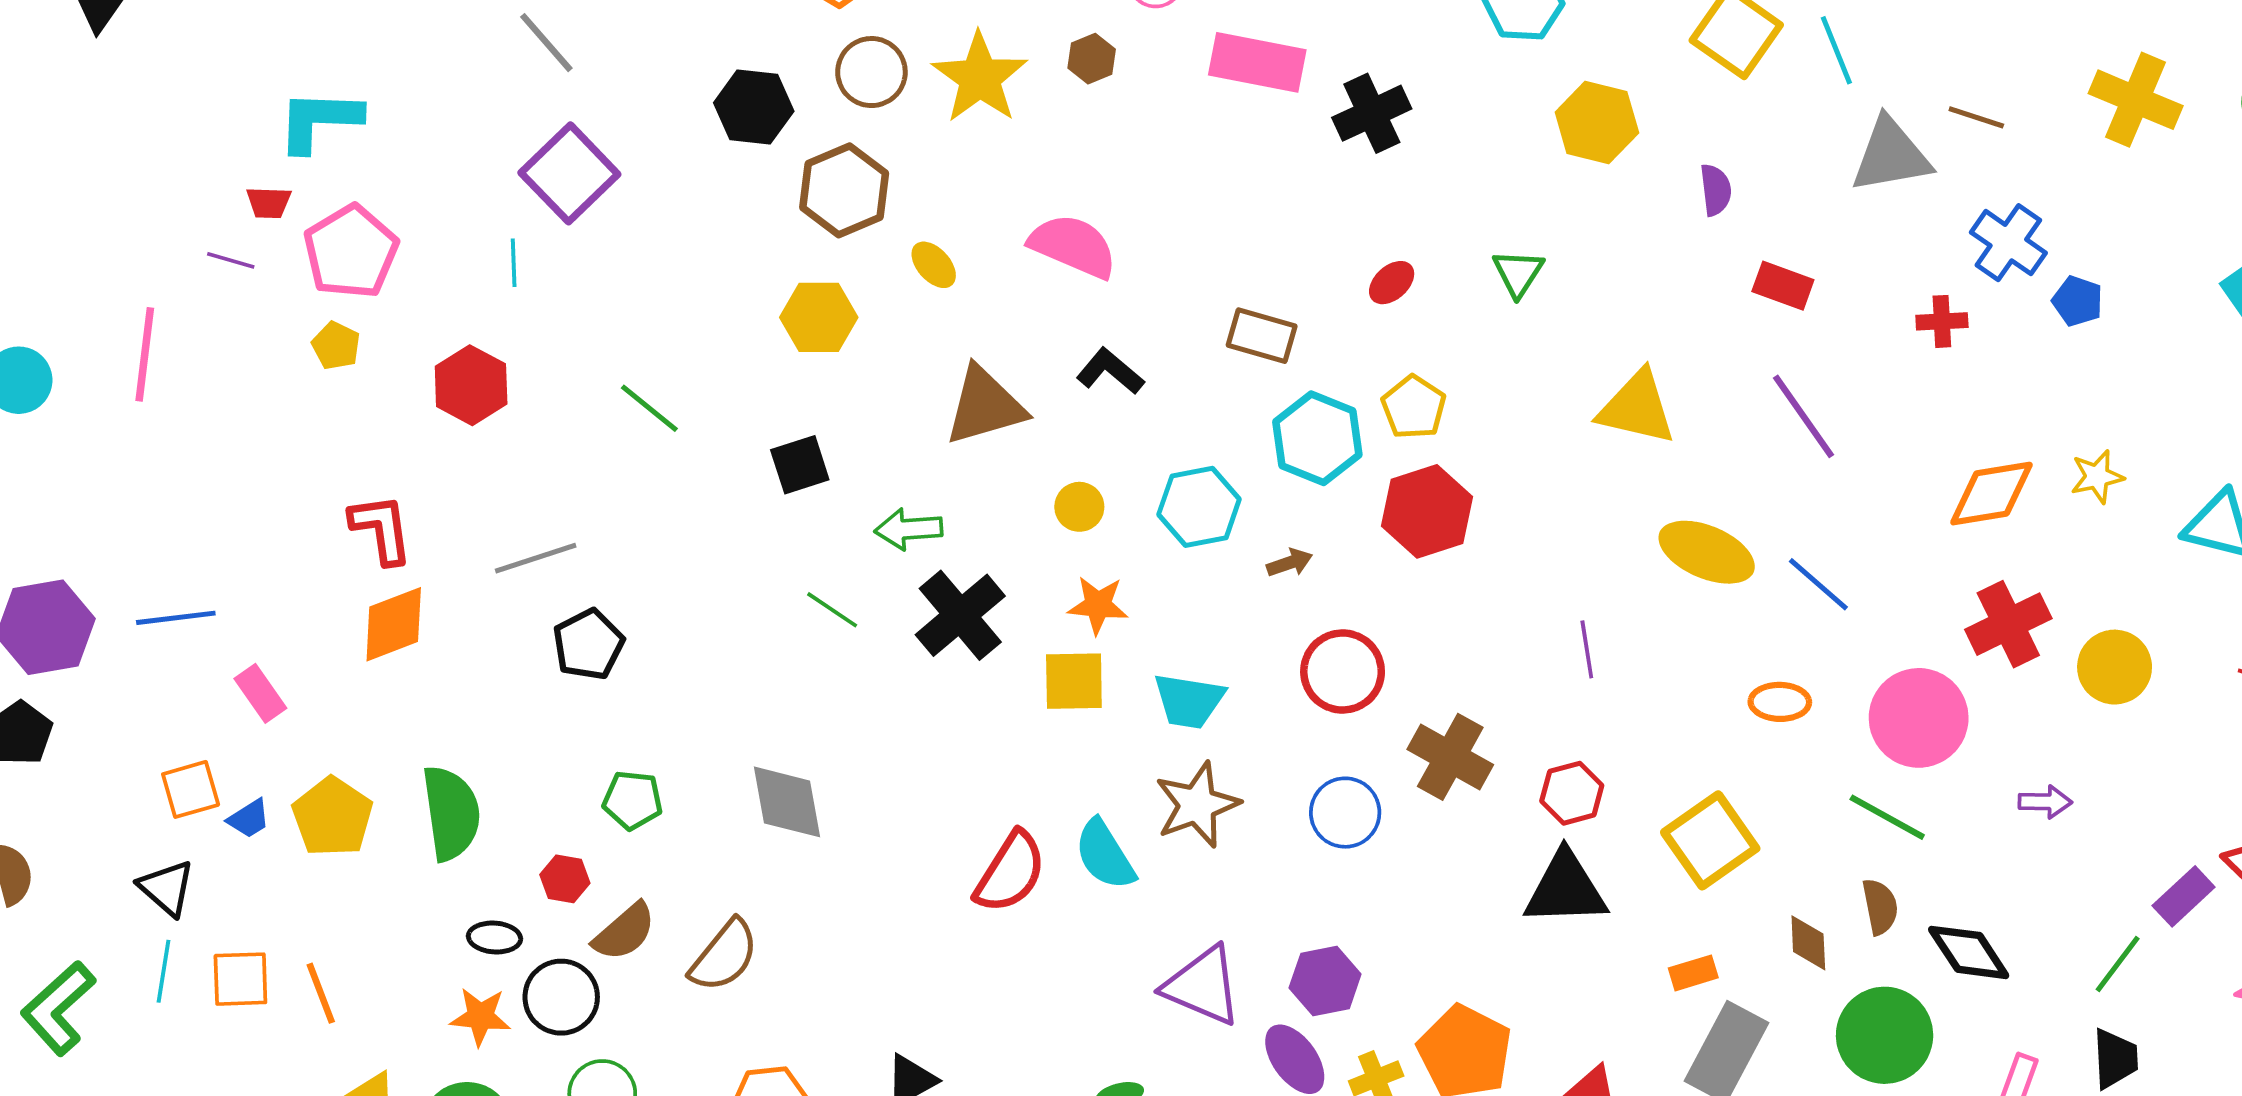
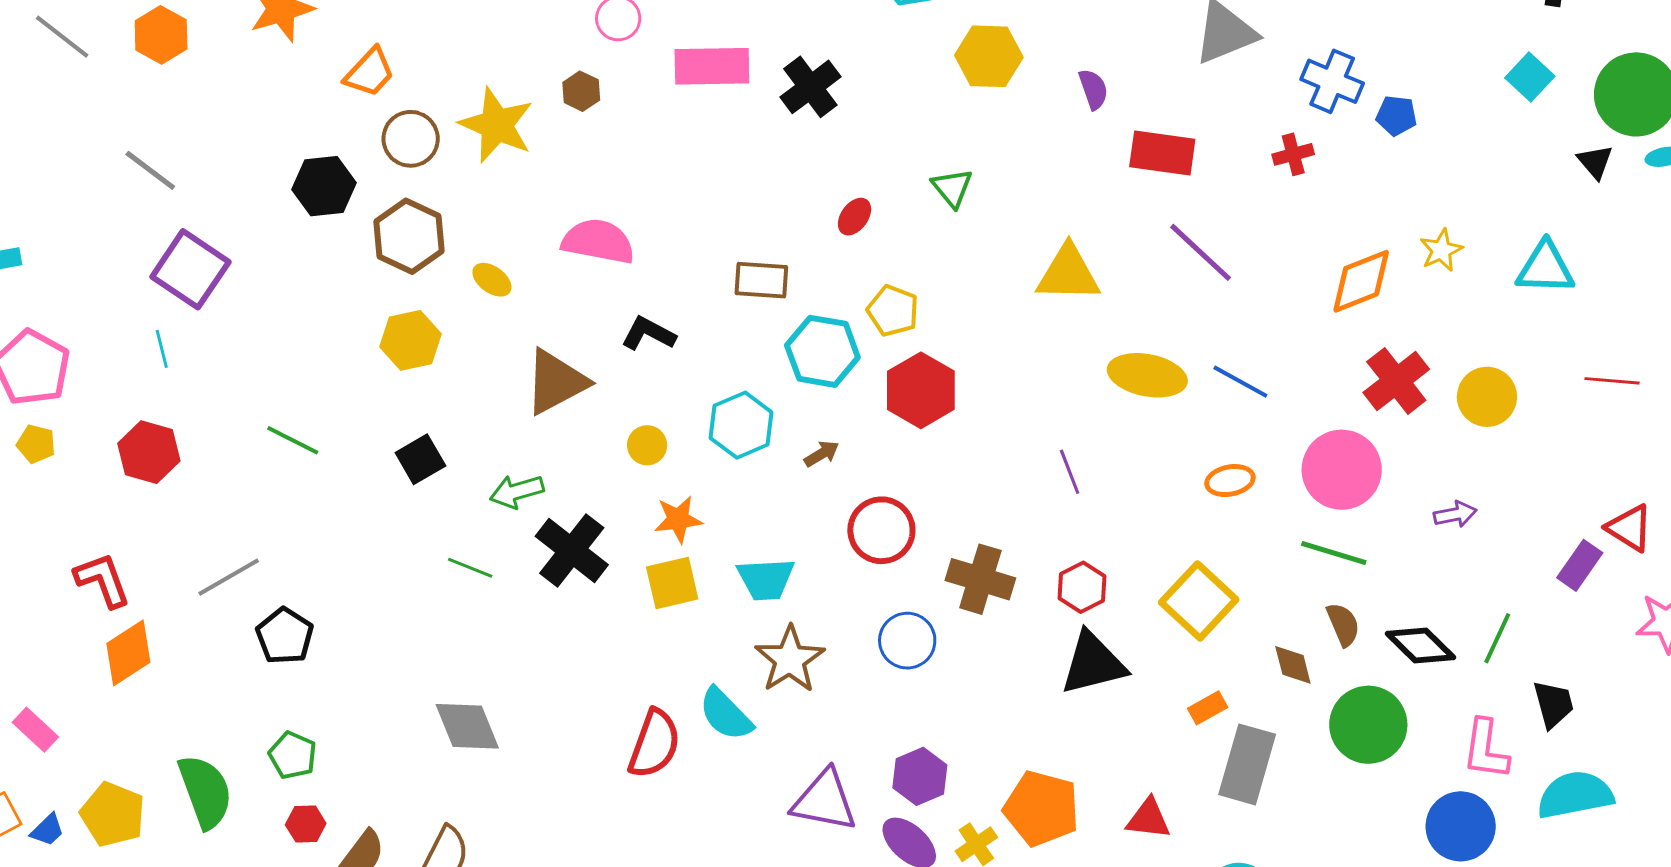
red rectangle: (1783, 286) -> (1162, 153), size x1.4
green pentagon: (633, 800) -> (293, 755), moved, turned 30
green line: (2118, 964) -> (1497, 638), moved

